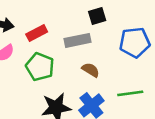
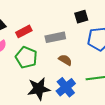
black square: (97, 16) -> (81, 17), moved

